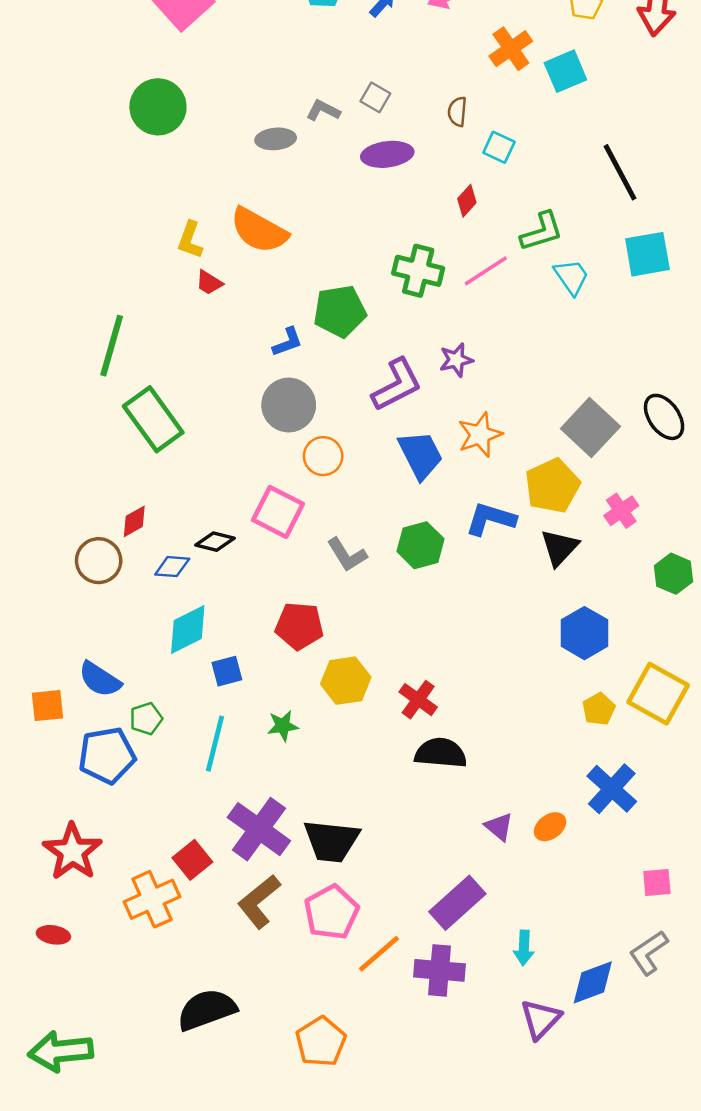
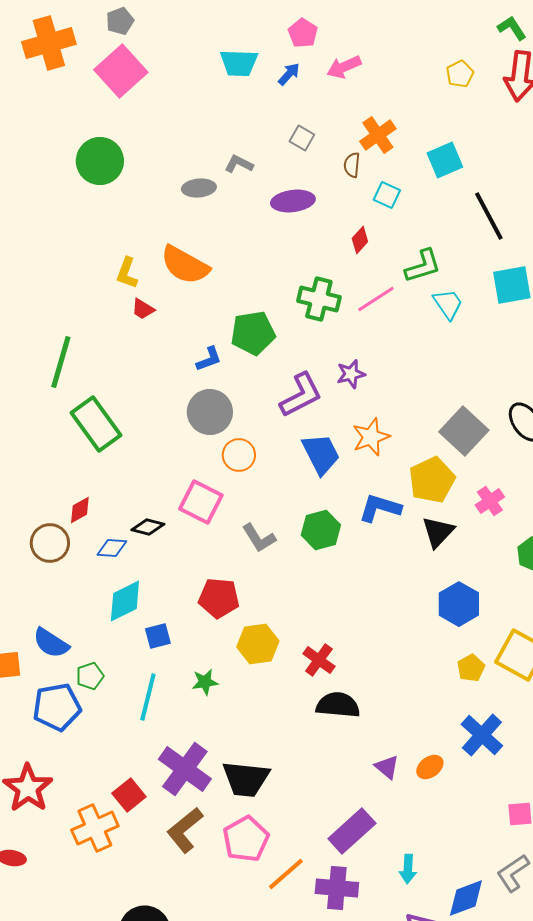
orange cross: (511, 49) -> (378, 135), moved
cyan square: (565, 71) -> (445, 160), moved
gray square: (375, 97) -> (302, 138), moved

